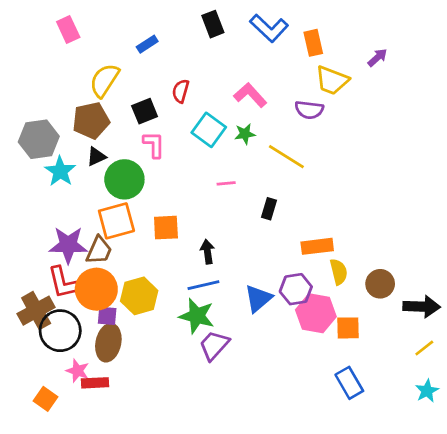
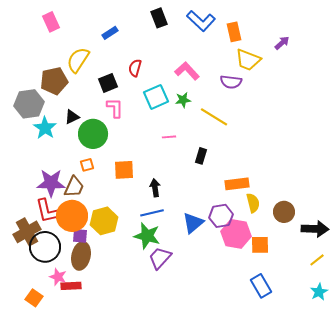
brown pentagon: (91, 120) -> (54, 81), moved
cyan square: (209, 130) -> (156, 97), turned 30
orange square: (116, 221) -> (87, 165), size x0.5

